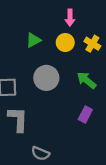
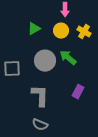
green arrow: (86, 80) -> (68, 58), moved
gray L-shape: (18, 119) -> (40, 96), moved

